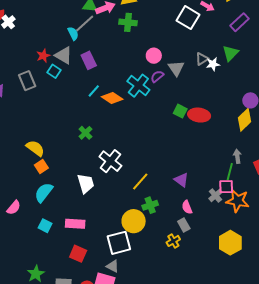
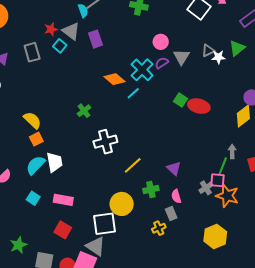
cyan line: (94, 91) -> (133, 93), moved
white cross: (110, 161) -> (105, 142), turned 30
white trapezoid: (86, 183) -> (54, 162), moved
green cross: (150, 205) -> (151, 190), moved
gray triangle: (113, 266) -> (96, 246), size x1.5

